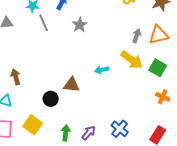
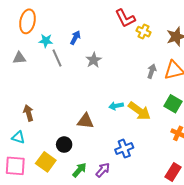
yellow arrow: (132, 60) -> (139, 111), moved
black circle: (51, 99) -> (64, 145), moved
blue cross: (120, 129) -> (124, 149), moved, turned 30
green arrow: (66, 133) -> (79, 170), turned 35

